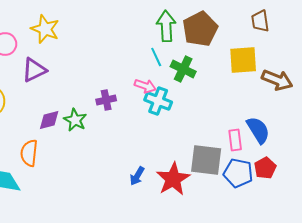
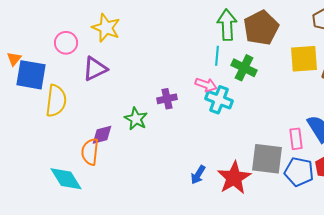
cyan line: (156, 57) -> (217, 56), turned 30
purple diamond: (49, 120) -> (102, 135), moved

